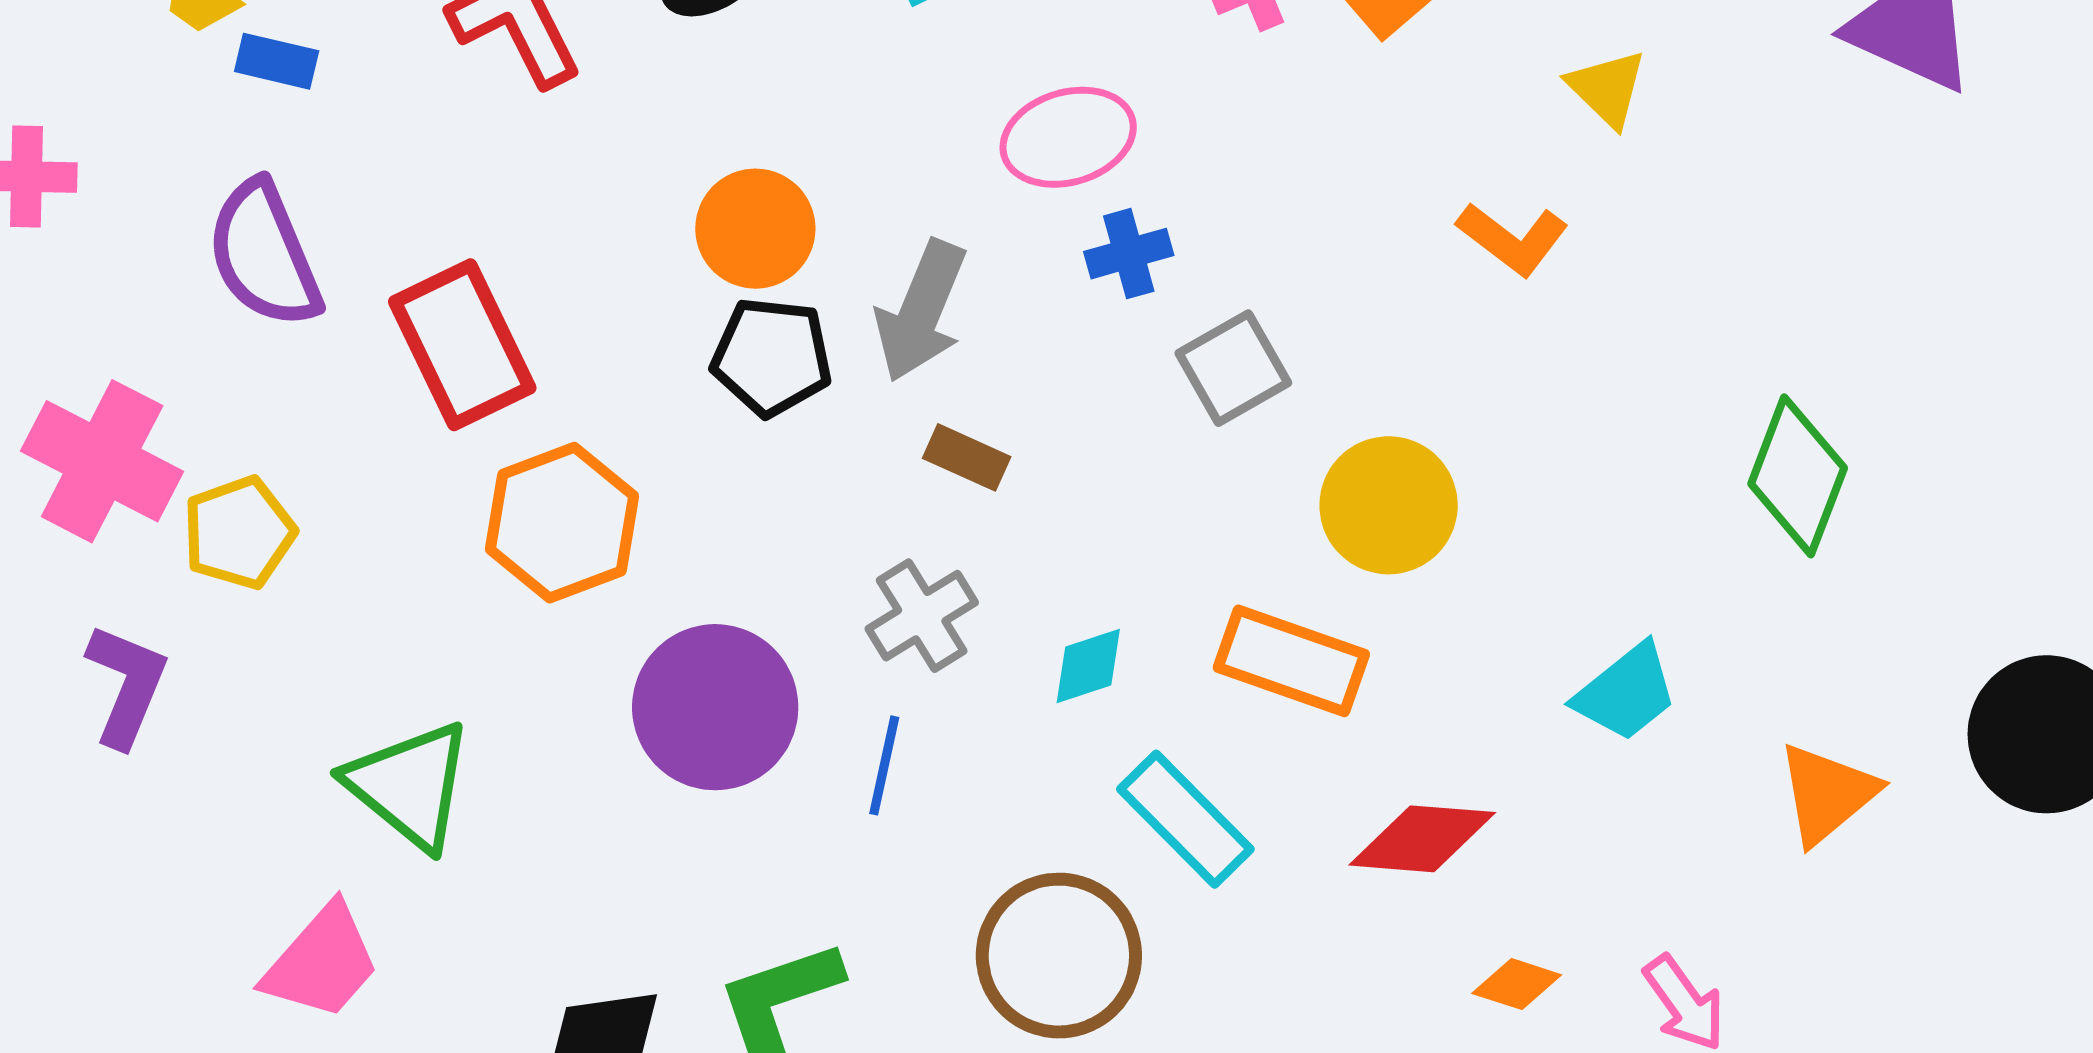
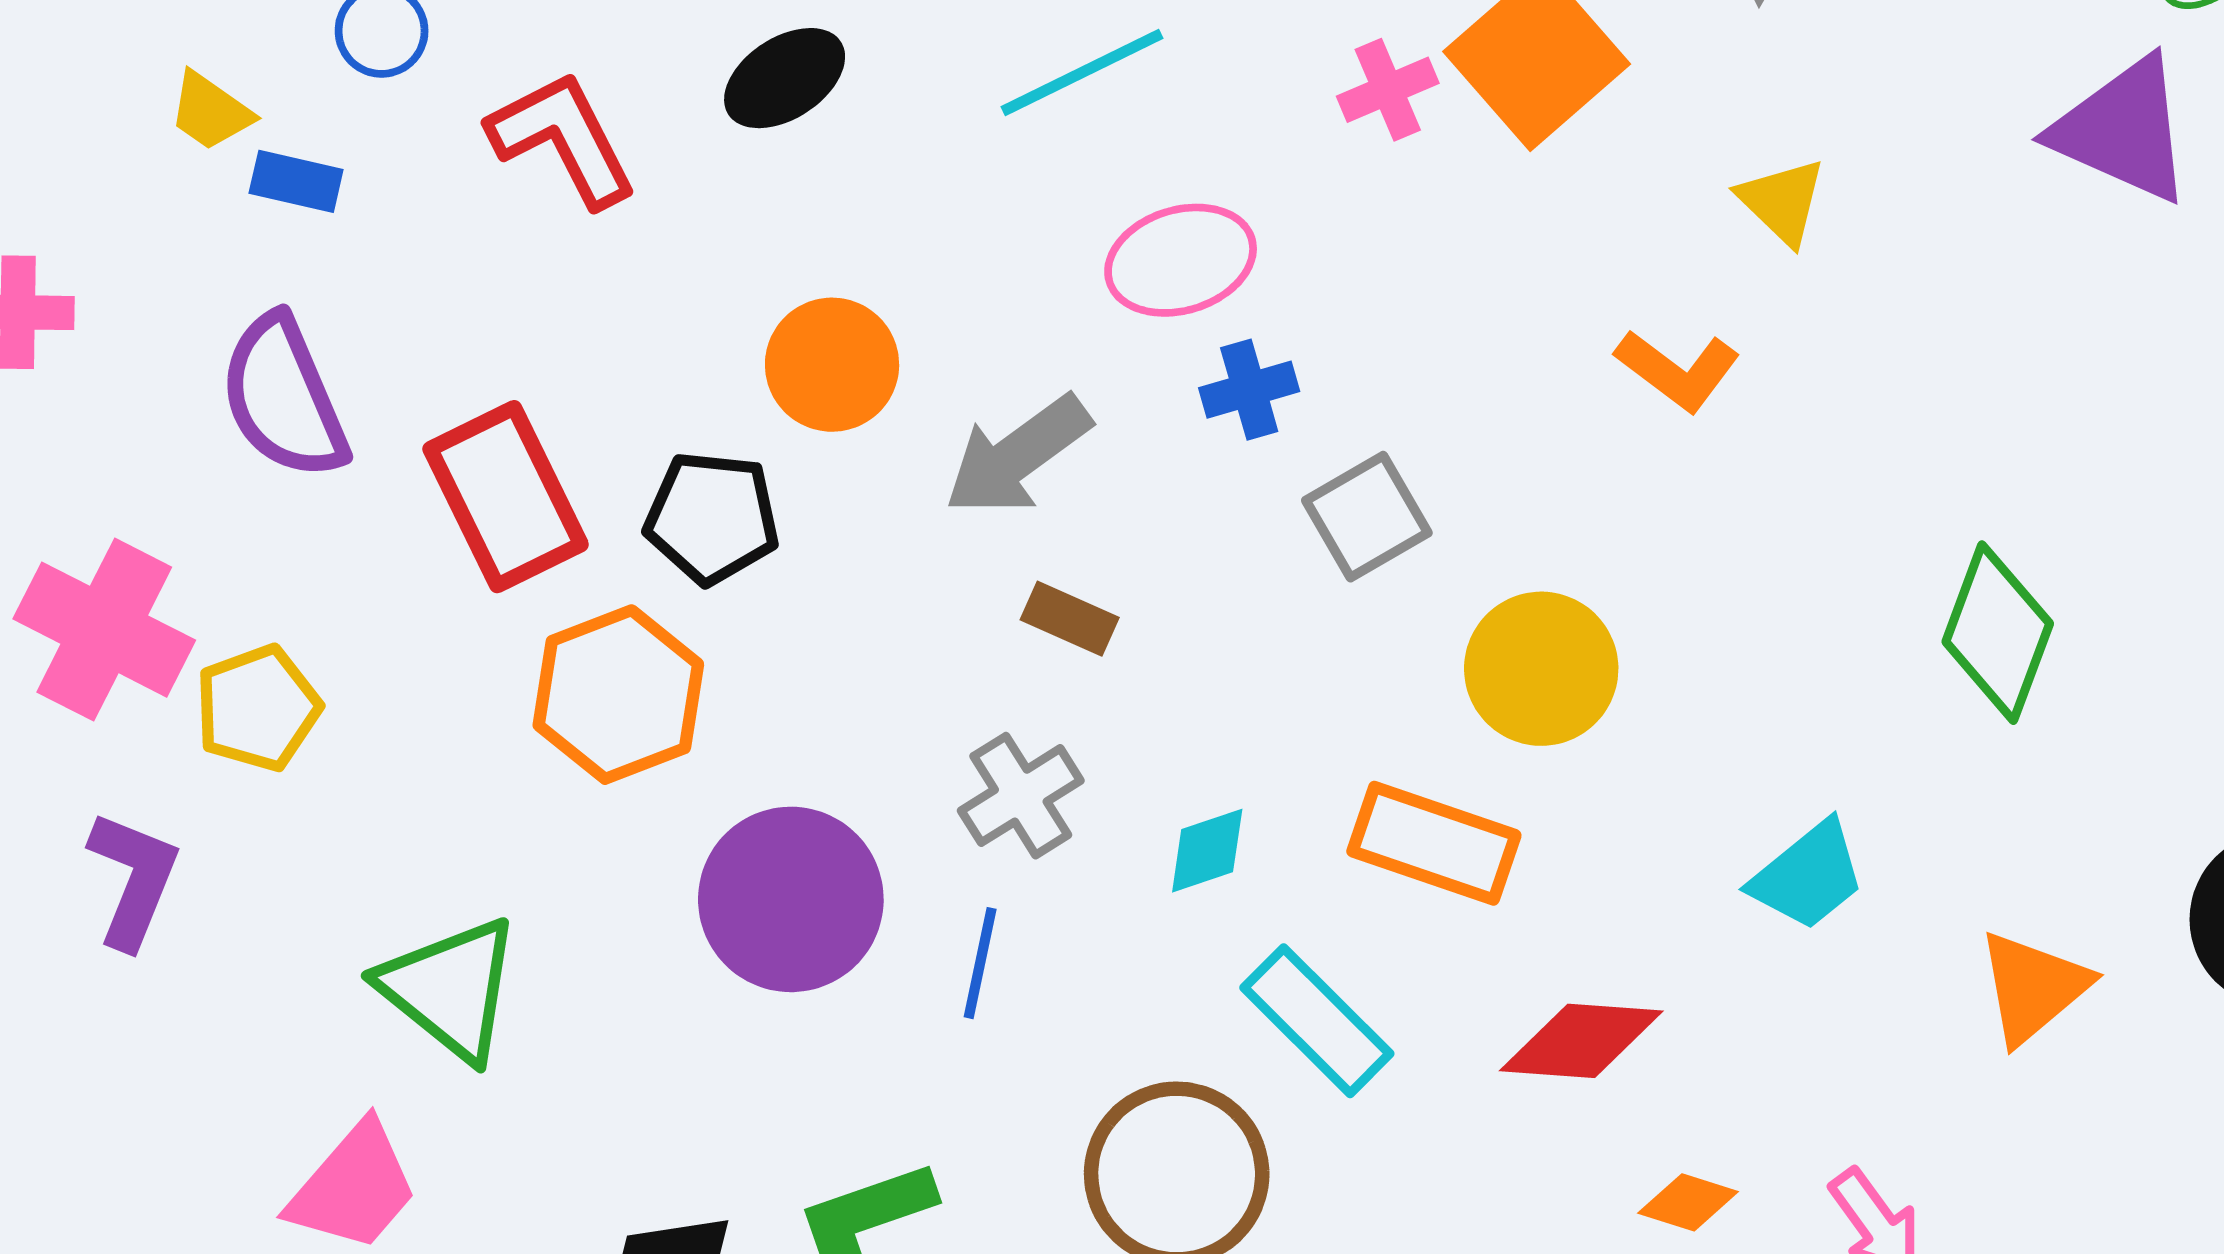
gray arrow: (921, 311) -> (1018, 455), turned 32
black pentagon: (772, 357) -> (712, 518), moved

